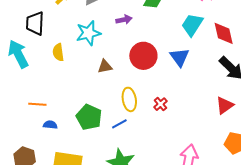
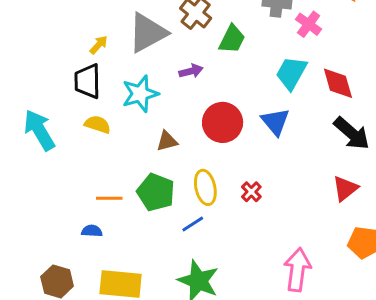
black trapezoid: (35, 23) -> (87, 81), moved
yellow semicircle: (58, 52) -> (98, 124), turned 120
orange line: (37, 104) -> (109, 198), moved
green pentagon: (89, 117) -> (156, 192), moved

